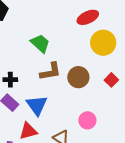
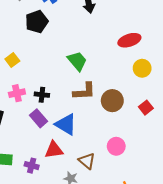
yellow circle: (103, 43) -> (142, 68), size x0.7
blue triangle: (37, 105) -> (66, 124), turned -30

